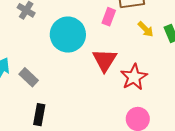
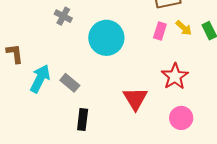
pink rectangle: (109, 17) -> (160, 31), moved
red triangle: (105, 60) -> (135, 99), moved

